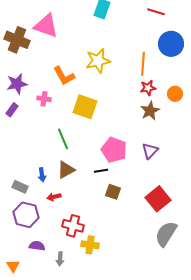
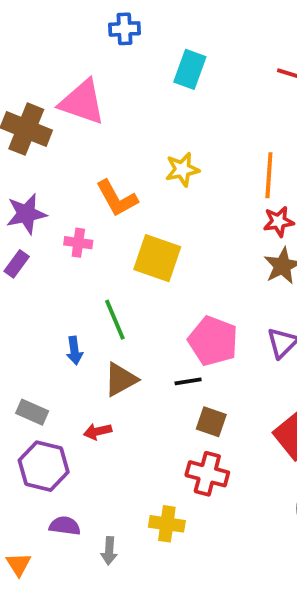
yellow star: (98, 61) -> (182, 169), size x0.7
blue arrow: (42, 175) -> (74, 351), moved
red cross: (73, 226) -> (207, 474), moved

